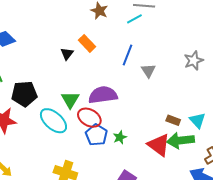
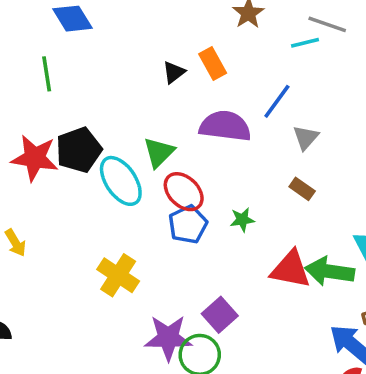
black pentagon: (24, 94) -> (79, 150), moved, turned -30
purple semicircle: (103, 95) -> (225, 126), moved
brown rectangle: (173, 120) -> (302, 189), moved
green star: (120, 137) -> (242, 220), moved
red triangle: (159, 145) -> (291, 269), turned -40

